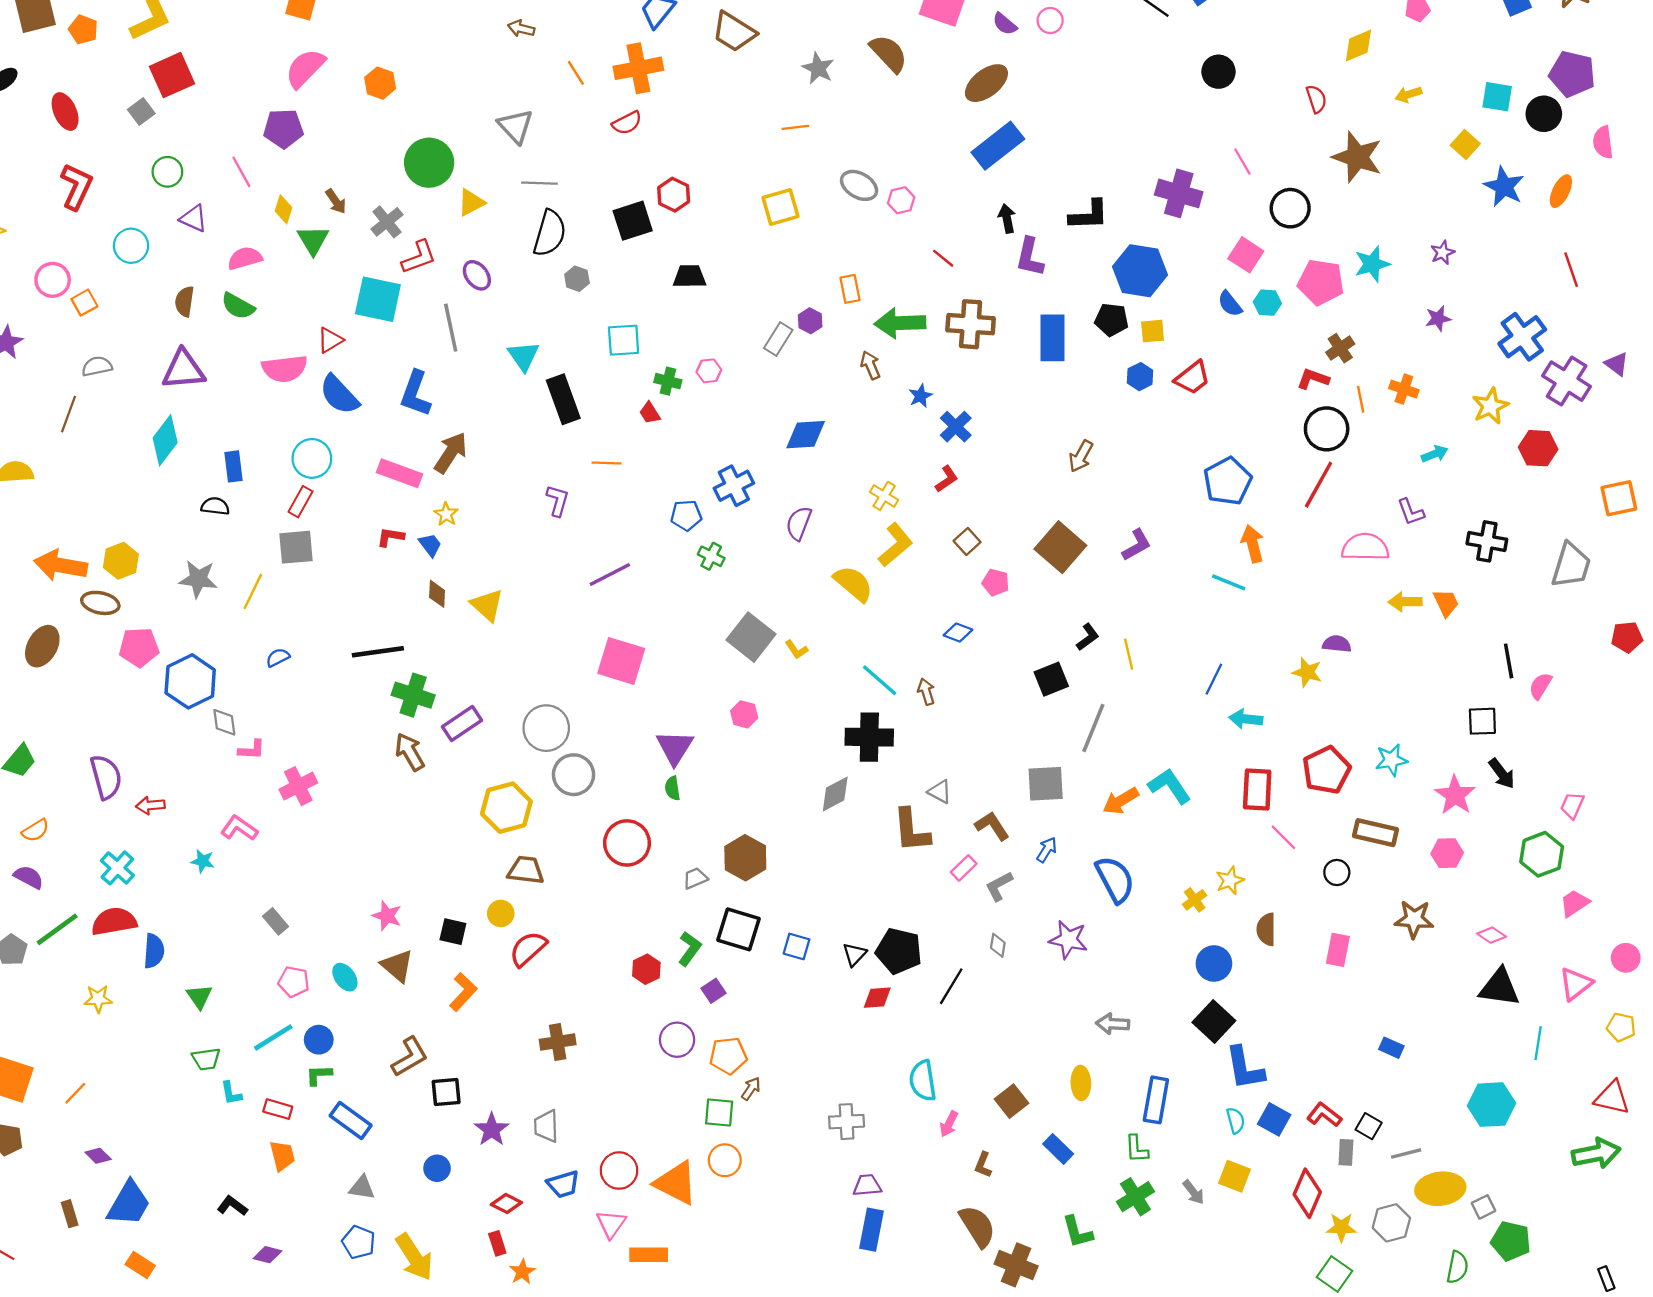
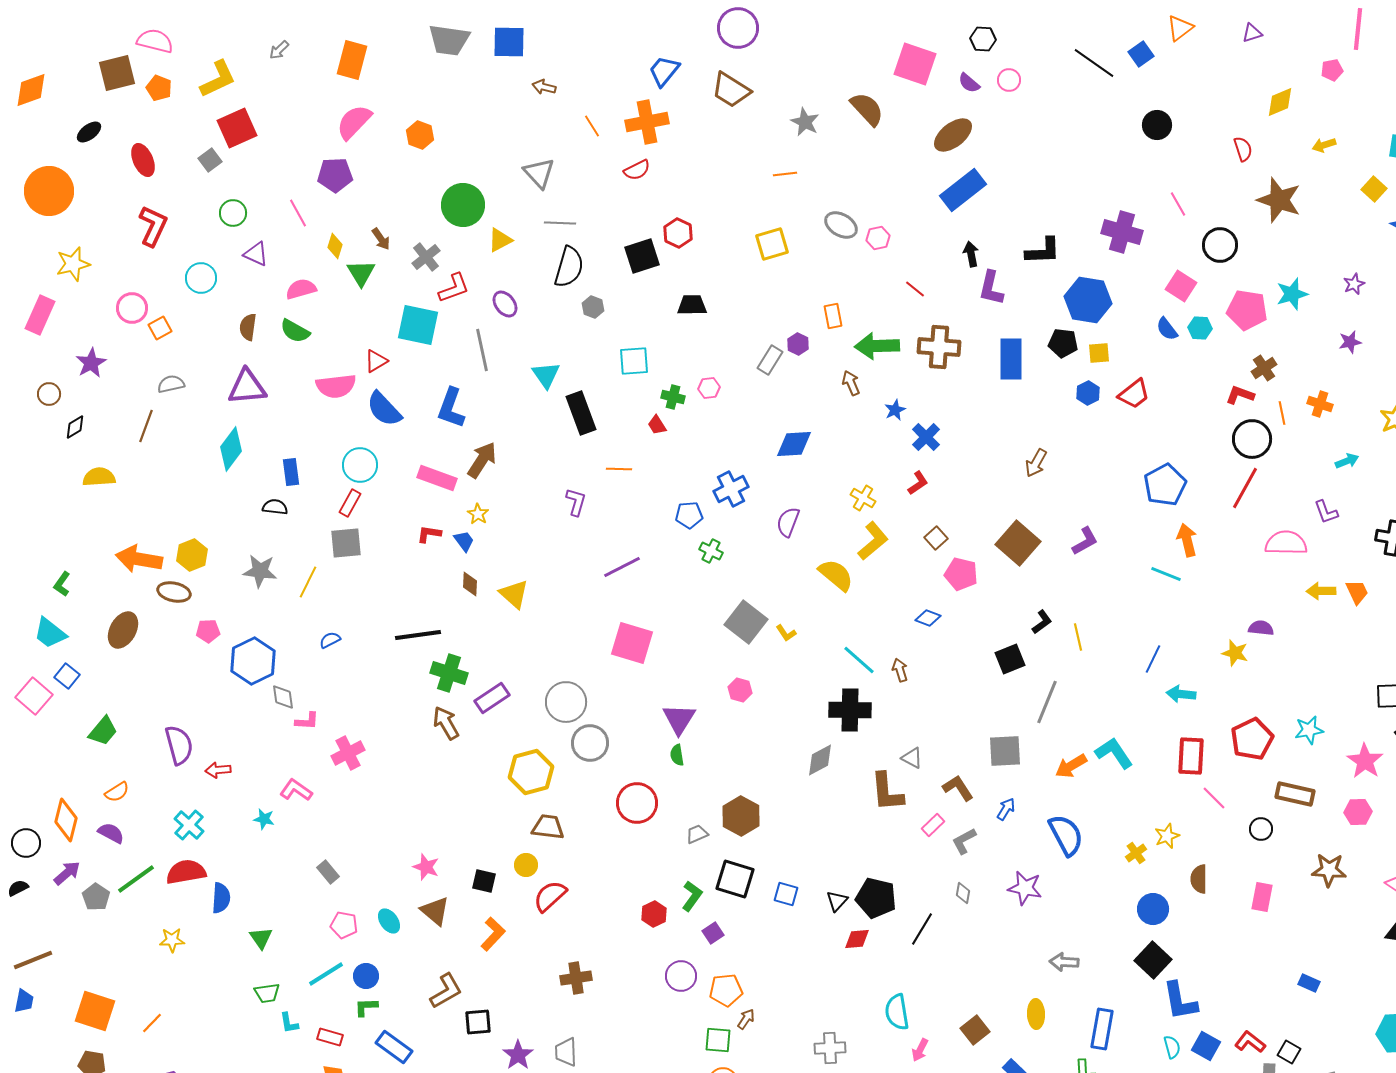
pink pentagon: (996, 582) -> (961, 574), size x1.4
pink pentagon: (139, 647) -> (208, 631), size x0.7

